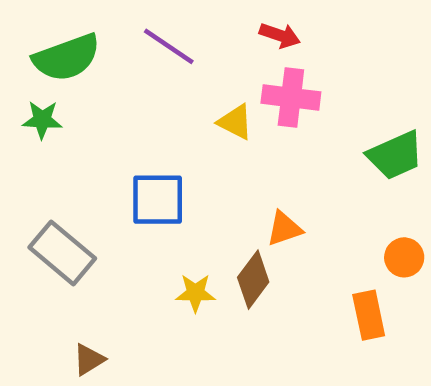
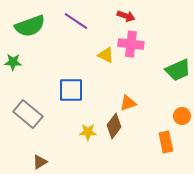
green star: (42, 120) -> (13, 62), moved

